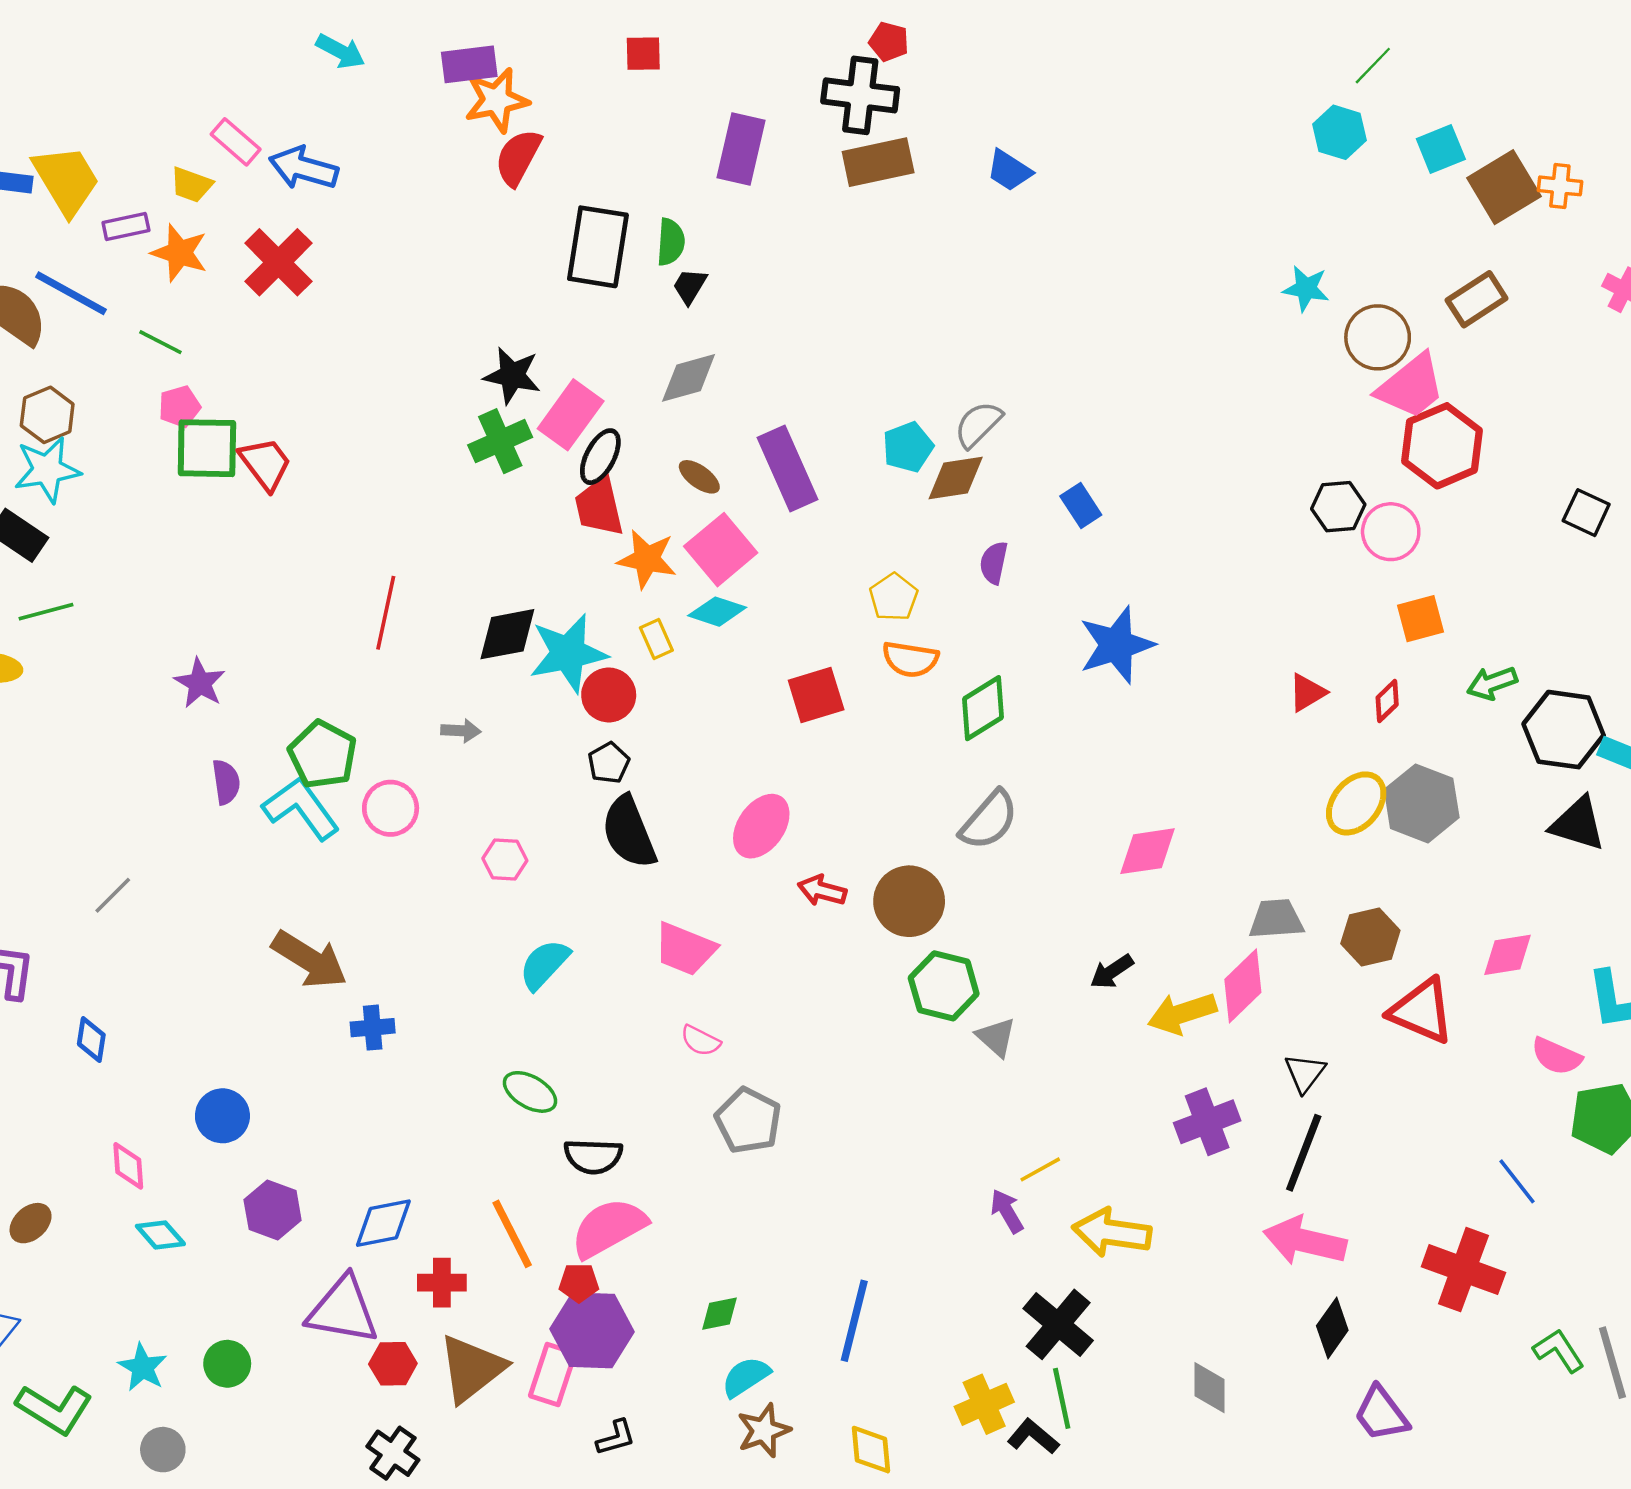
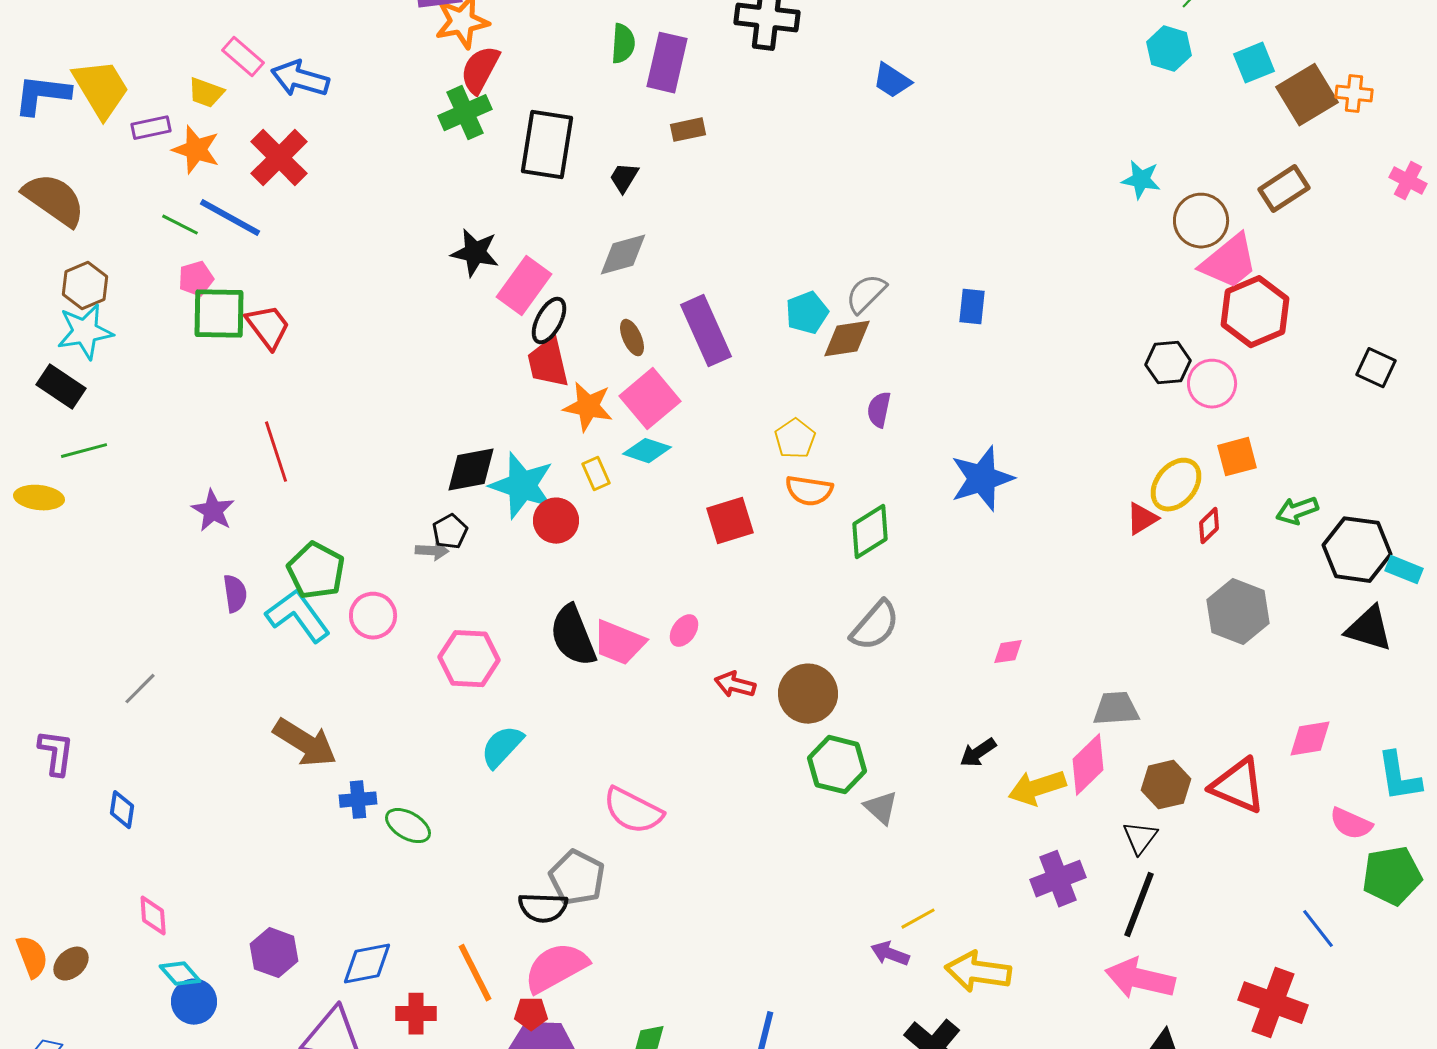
brown rectangle: (878, 162) -> (688, 130), moved, size x0.6
green semicircle: (671, 242) -> (623, 44), moved
blue line: (71, 293) -> (230, 218), moved
green cross: (500, 441) -> (465, 113), moved
brown ellipse: (699, 477) -> (632, 338), turned 30
blue rectangle: (1081, 505) -> (972, 307), moved, turned 39
red line: (386, 613) -> (276, 452), moved, turned -30
cyan star: (568, 653) -> (522, 486), turned 30
black pentagon: (609, 763) -> (450, 532), moved
yellow ellipse: (1356, 803) -> (1176, 485), moved
pink ellipse: (761, 826) -> (684, 631), size x0.6
pink diamond: (1148, 851) -> (1008, 652), size x0.6
pink hexagon: (505, 860) -> (469, 659), size x1.6
brown hexagon: (1370, 937) -> (1166, 785), moved
pink trapezoid: (685, 949) -> (619, 643), moved
pink semicircle: (700, 1041) -> (633, 811), size x1.8
green ellipse: (530, 1092) -> (408, 826), moved
blue circle: (222, 1116) -> (194, 1002), moved
gray pentagon: (748, 1121) -> (577, 878), moved
purple arrow: (1007, 1211) -> (890, 954), turned -39

